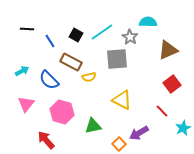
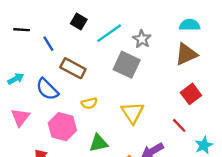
cyan semicircle: (148, 22) -> (190, 25), moved
black square: (76, 35) -> (79, 21), moved
gray square: (117, 59) -> (127, 65), turned 30
yellow semicircle: (89, 77) -> (89, 103), moved
yellow triangle: (122, 100) -> (132, 113), turned 30

